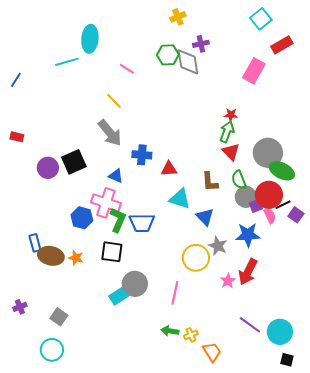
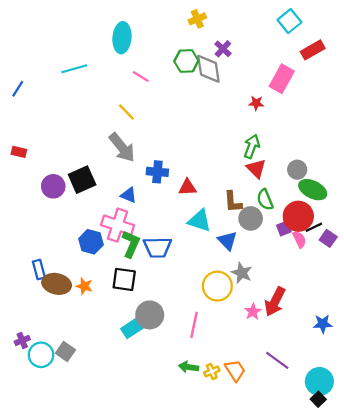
cyan ellipse: (90, 39) -> (122, 38), moved
purple cross: (201, 44) -> (223, 49), turned -35
red star: (231, 115) -> (256, 103), moved
gray circle: (268, 153) -> (297, 170), size x0.6
gray circle: (246, 197) -> (251, 218), moved
blue star: (248, 235) -> (323, 324), moved, size x0.7
cyan circle: (280, 332) -> (319, 381), moved
cyan circle: (52, 350) -> (41, 355), moved
orange trapezoid: (212, 352) -> (235, 370), moved
black square: (287, 360) -> (318, 399), turned 32

